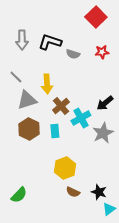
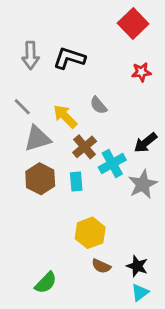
gray semicircle: (73, 54) -> (98, 105), moved, turned 32
yellow arrow: (47, 84) -> (65, 116), turned 138
green semicircle: (19, 195) -> (46, 283), moved
cyan triangle: (109, 209) -> (140, 292), moved

